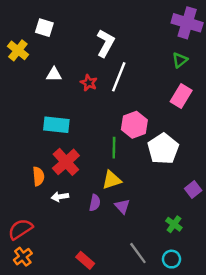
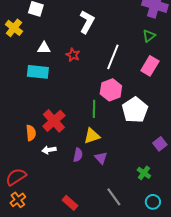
white line: (119, 77) -> (113, 57), moved
cyan rectangle: (56, 125) -> (38, 72), moved
cyan circle: (172, 259) -> (153, 202), moved

